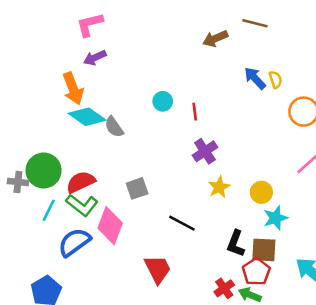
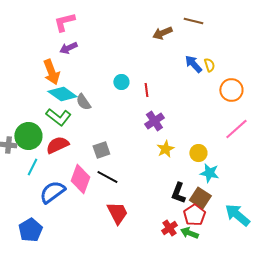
green L-shape: (82, 205) -> (58, 117), moved
cyan star: (275, 218) -> (209, 173), turned 30
black line: (182, 223) -> (107, 177), moved
brown square: (264, 250) -> (200, 198), turned 30

